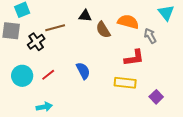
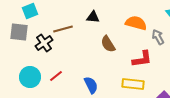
brown semicircle: (103, 30) -> (108, 44), moved
blue semicircle: (83, 71) -> (91, 85), moved

